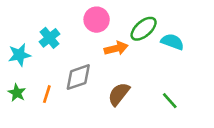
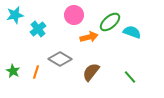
cyan star: (19, 55) -> (15, 15), moved
gray diamond: (78, 77) -> (60, 59), turned 50

